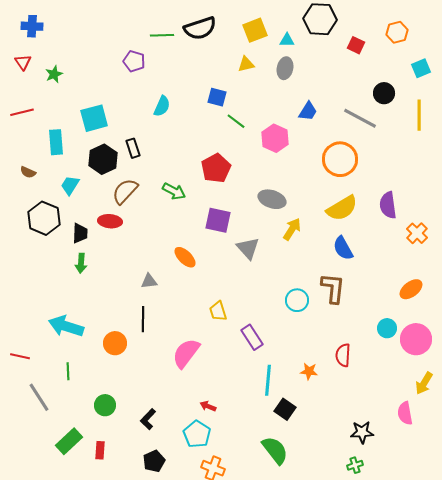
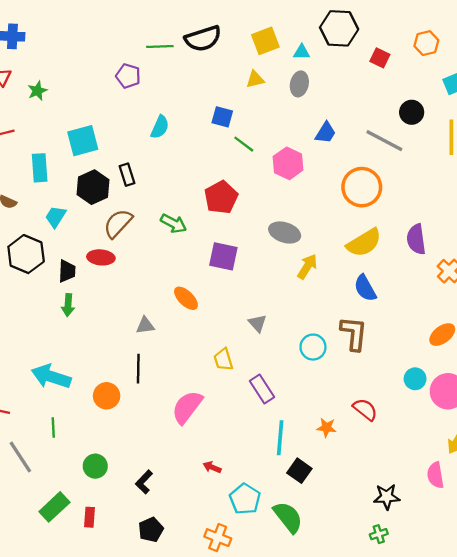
gray triangle: (248, 248) -> (257, 323), moved, size x0.7
red semicircle: (343, 355) -> (365, 409), turned 125
cyan pentagon: (197, 434) -> (245, 499), moved

